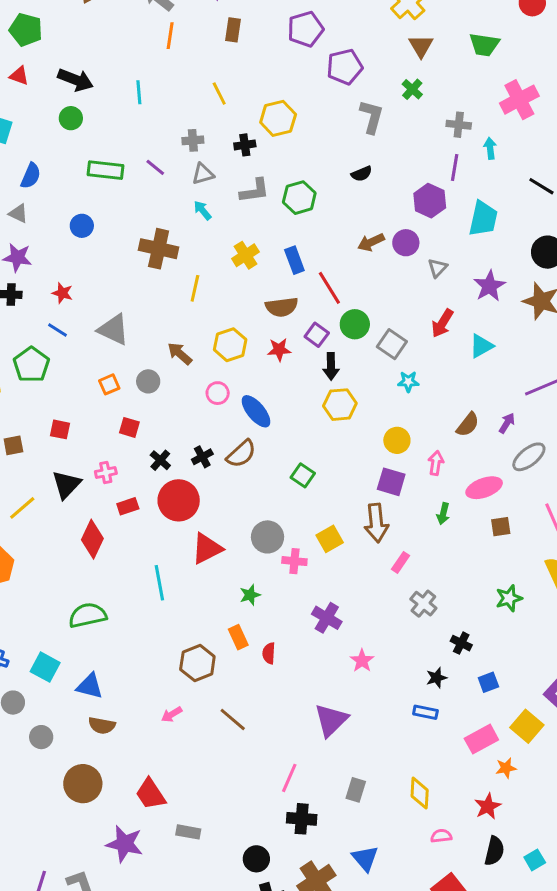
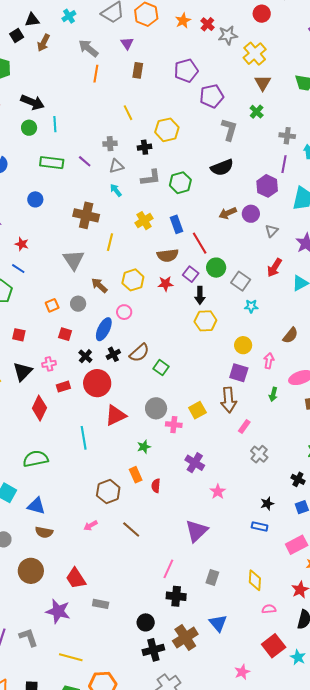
cyan line: (139, 92) -> (55, 124), moved
black semicircle: (362, 174) -> (222, 167), size x1.6
gray triangle: (113, 329) -> (74, 260), moved, turned 30
blue ellipse: (256, 411) -> (104, 329), moved, turned 65
green square: (303, 475) -> (161, 368), moved
black cross: (461, 643) -> (298, 479), moved

